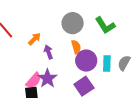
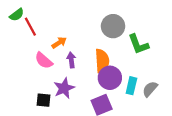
gray circle: (73, 23) -> (113, 26), moved
orange semicircle: (76, 47) -> (102, 61), size x1.5
pink semicircle: (34, 81) -> (44, 60), moved, turned 78

